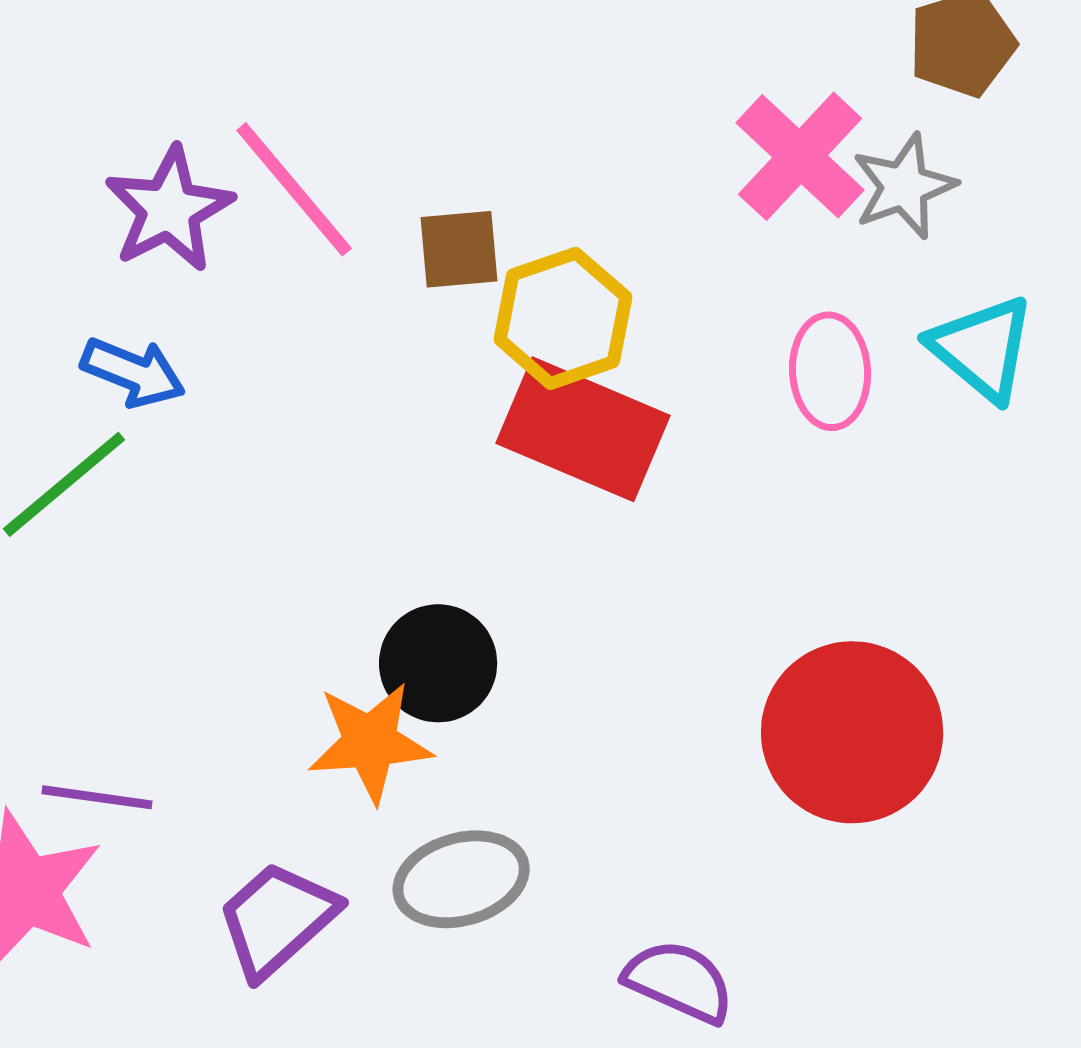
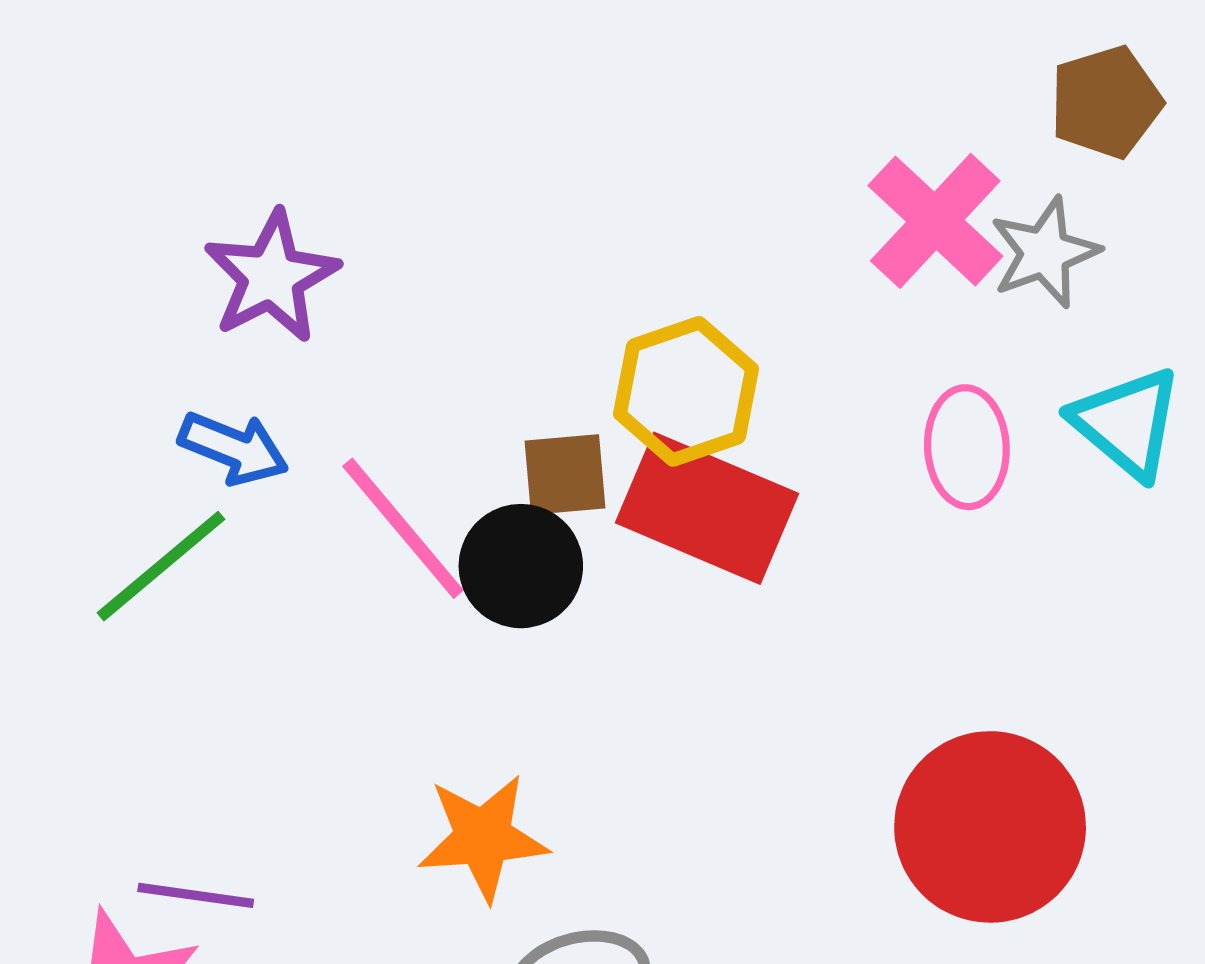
pink line: (294, 189) -> (403, 528), moved
brown square: (459, 249) -> (565, 474), moved
black circle: (438, 663) -> (521, 566), moved

